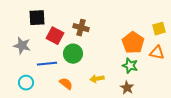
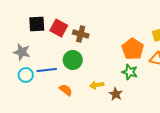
red square: (55, 36) -> (59, 28), moved
cyan circle: (26, 83) -> (26, 75), moved
brown star: (127, 88) -> (116, 94), moved

